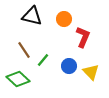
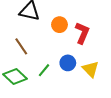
orange circle: (64, 19) -> (59, 25), moved
green line: (43, 60) -> (44, 70), moved

